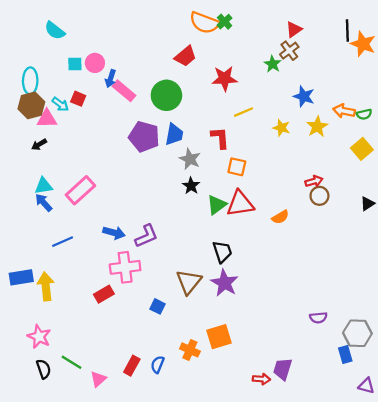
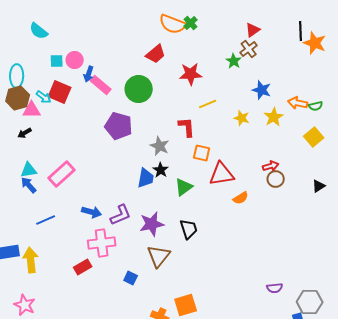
red square: (78, 99) -> (60, 92), size x1.6
blue trapezoid: (174, 134) -> (146, 178), moved
red triangle: (240, 204) -> (222, 174), moved
purple star: (225, 283) -> (152, 224), moved, turned 30

